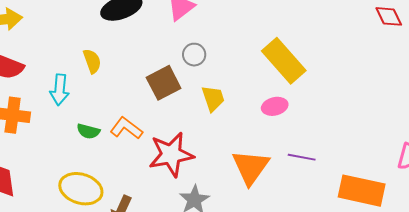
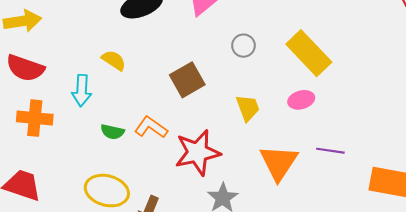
gray circle: (194, 55) -> (243, 46), moved
yellow semicircle: (92, 61) -> (114, 60), turned -35
yellow trapezoid: (213, 98) -> (248, 108), moved

